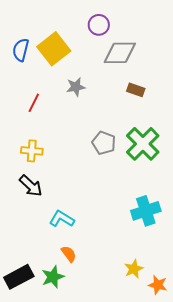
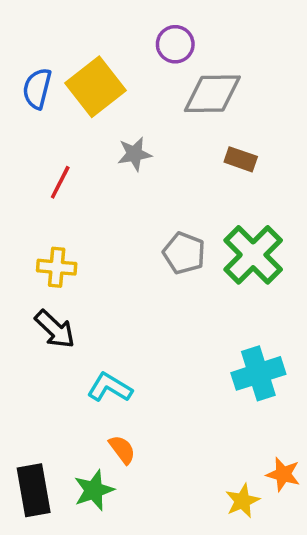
yellow star: (134, 269) -> (242, 501), moved
black rectangle: (19, 277) -> (34, 490), turned -72
orange star: (158, 285) -> (283, 474), moved

